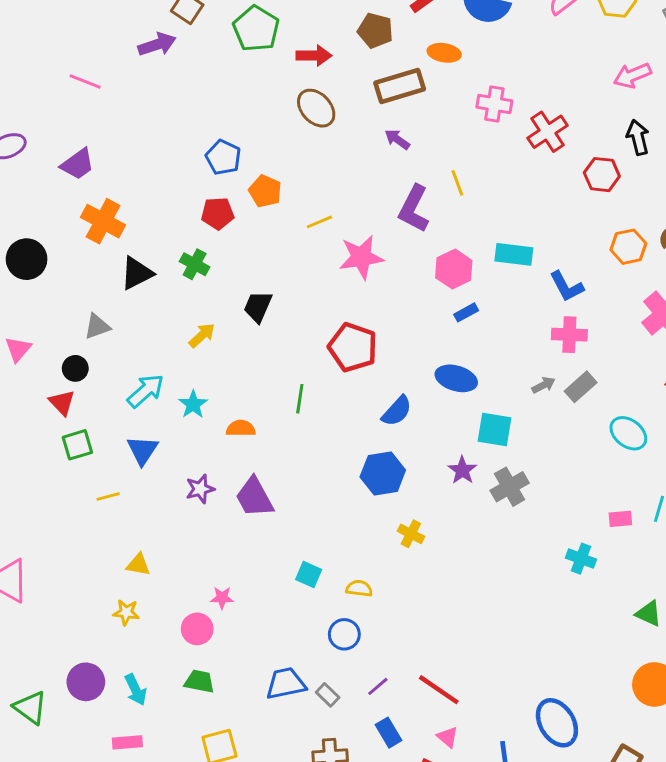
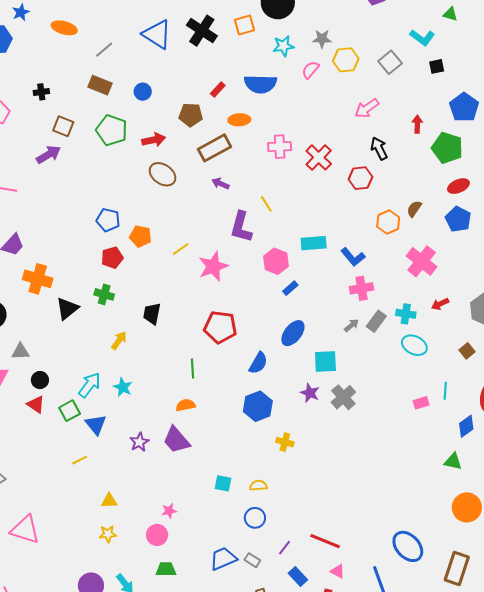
gray triangle: (97, 326) -> (21, 352), moved, turned 30
blue ellipse: (456, 378) -> (293, 333), turned -56
orange semicircle: (241, 428) -> (186, 405), moved
green square: (77, 445) -> (70, 411), moved
cyan cross: (581, 559) -> (406, 314), moved

